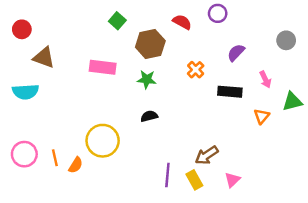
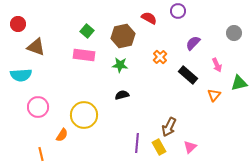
green square: (117, 21) -> (87, 31), moved
black rectangle: (230, 92) -> (188, 75), turned 36
pink circle: (24, 154) -> (38, 107), moved
brown arrow: (207, 155) -> (169, 127), turned -30
orange line: (55, 158) -> (41, 154), moved

